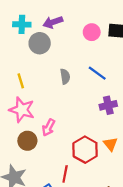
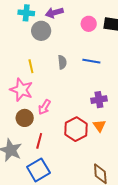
blue line: (97, 73) -> (91, 61), turned -30
yellow line: (21, 81) -> (31, 66), moved
purple cross: (108, 105) -> (99, 100), moved
red line: (65, 174) -> (39, 141), moved

